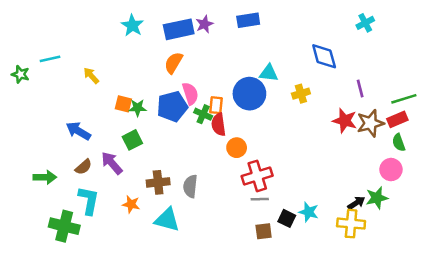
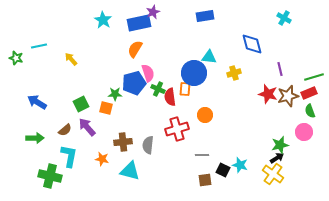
blue rectangle: (248, 20) -> (205, 16), moved
cyan cross: (365, 23) -> (284, 18), turned -32
purple star: (204, 24) -> (153, 12), moved
orange square: (123, 104) -> (106, 108), moved
orange rectangle: (216, 105) -> (185, 89), moved
green star: (138, 108) -> (115, 94), moved
blue arrow: (78, 131) -> (37, 102), moved
green square: (132, 140) -> (81, 104), moved
orange circle: (237, 148) -> (205, 115), moved
red cross: (257, 176) -> (177, 129), moved
green star: (377, 198) -> (280, 145), moved
yellow cross: (351, 224) -> (273, 174), turned 30

